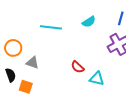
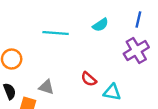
gray triangle: (32, 63) -> (46, 87), moved

